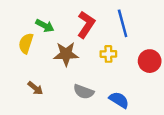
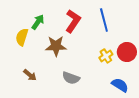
green arrow: (45, 26) -> (38, 22), turned -84
yellow cross: (108, 54) -> (106, 56), moved, turned -32
blue semicircle: (119, 100) -> (120, 85), moved

